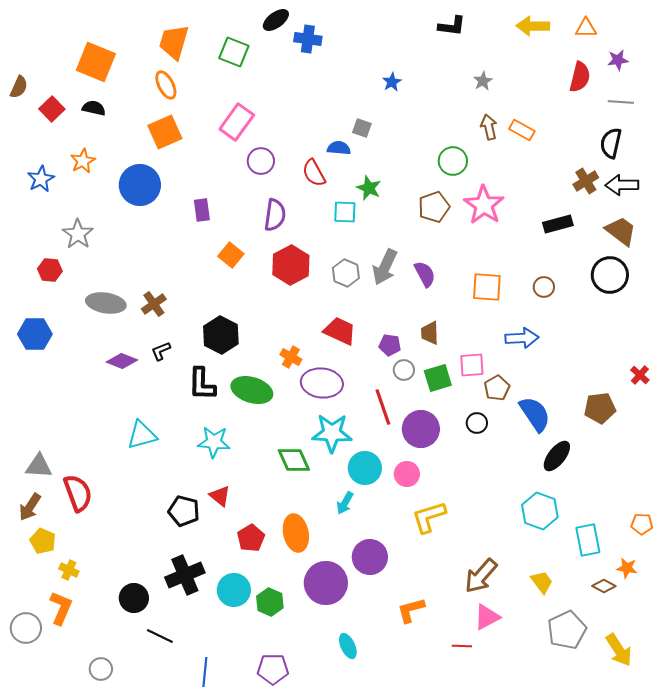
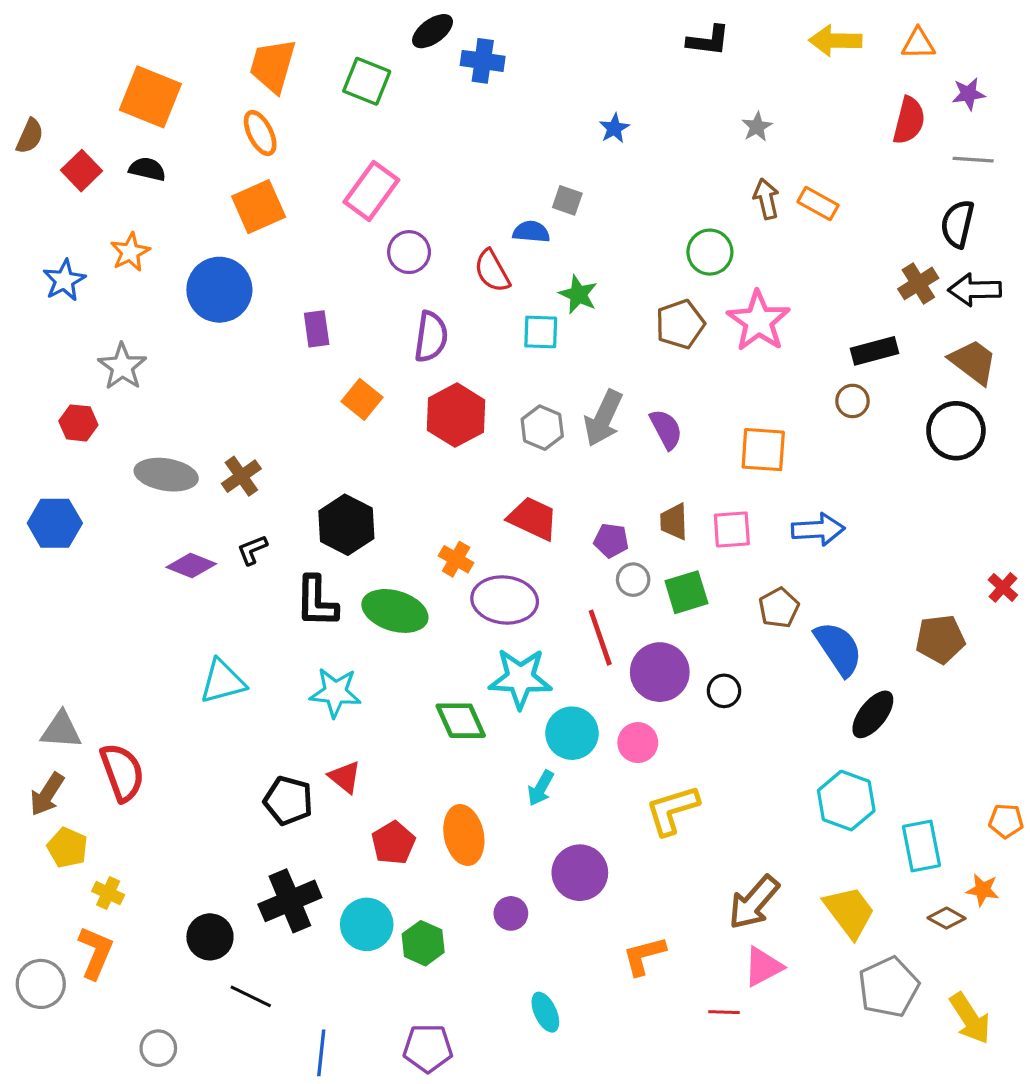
brown circle: (544, 287) -> (853, 401), moved
pink square: (472, 365) -> (732, 529), moved
black circle: (477, 423) -> (724, 691), moved
yellow trapezoid: (542, 582) -> (849, 912), size x1.5
purple circle: (326, 583) -> (511, 913), size x0.5

